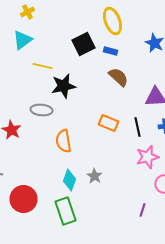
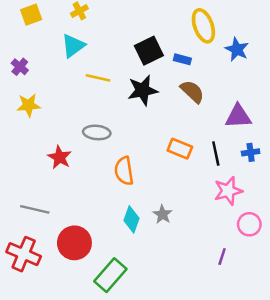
yellow ellipse: (112, 21) -> (203, 26), moved
black star: (64, 86) -> (143, 90), moved
green rectangle: (66, 211) -> (110, 275), moved, turned 60

